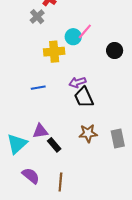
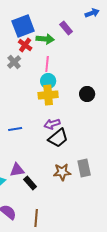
pink line: (85, 31) -> (47, 64), moved, turned -35
yellow cross: (54, 52) -> (48, 95), moved
black trapezoid: (84, 97) -> (58, 138), turned -105
gray rectangle: (118, 139) -> (84, 168), moved

